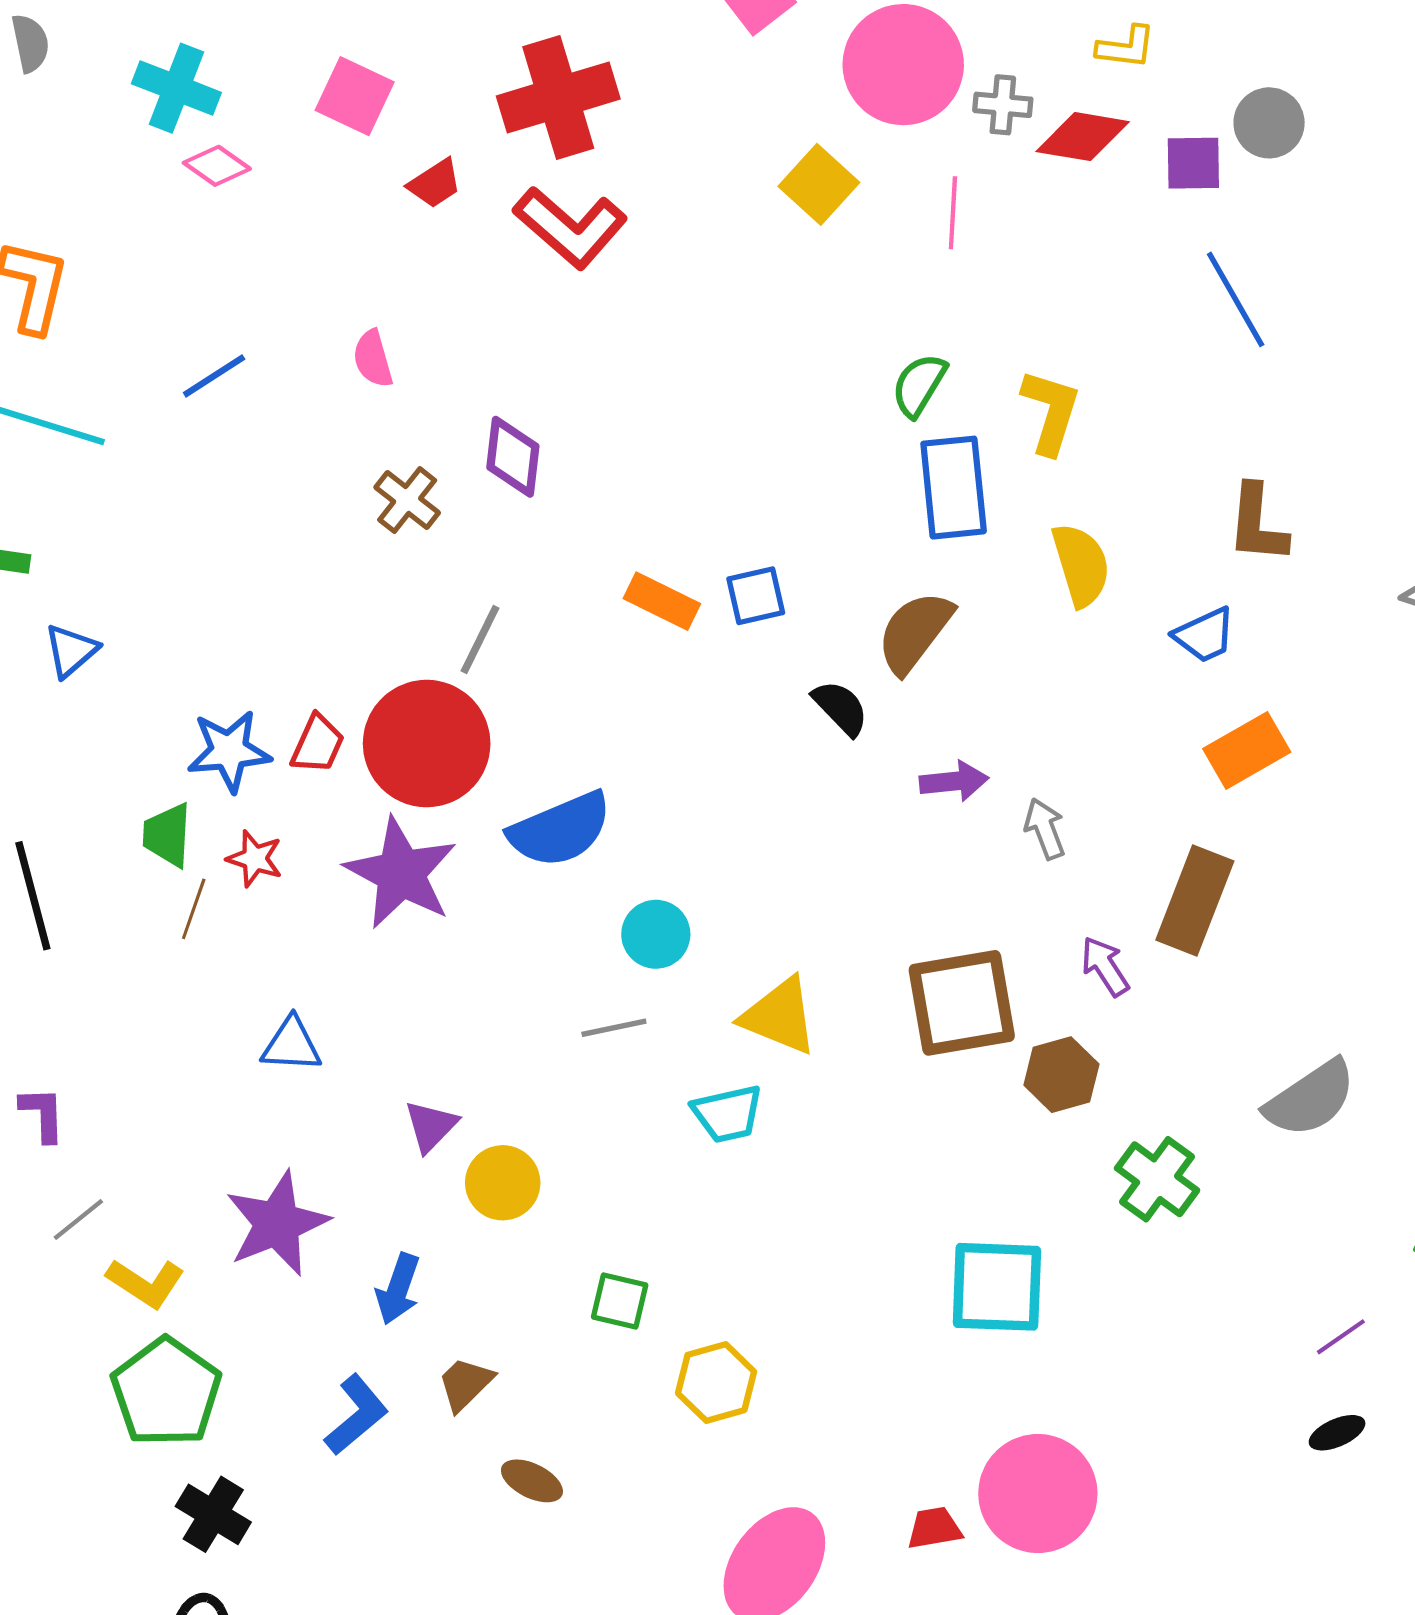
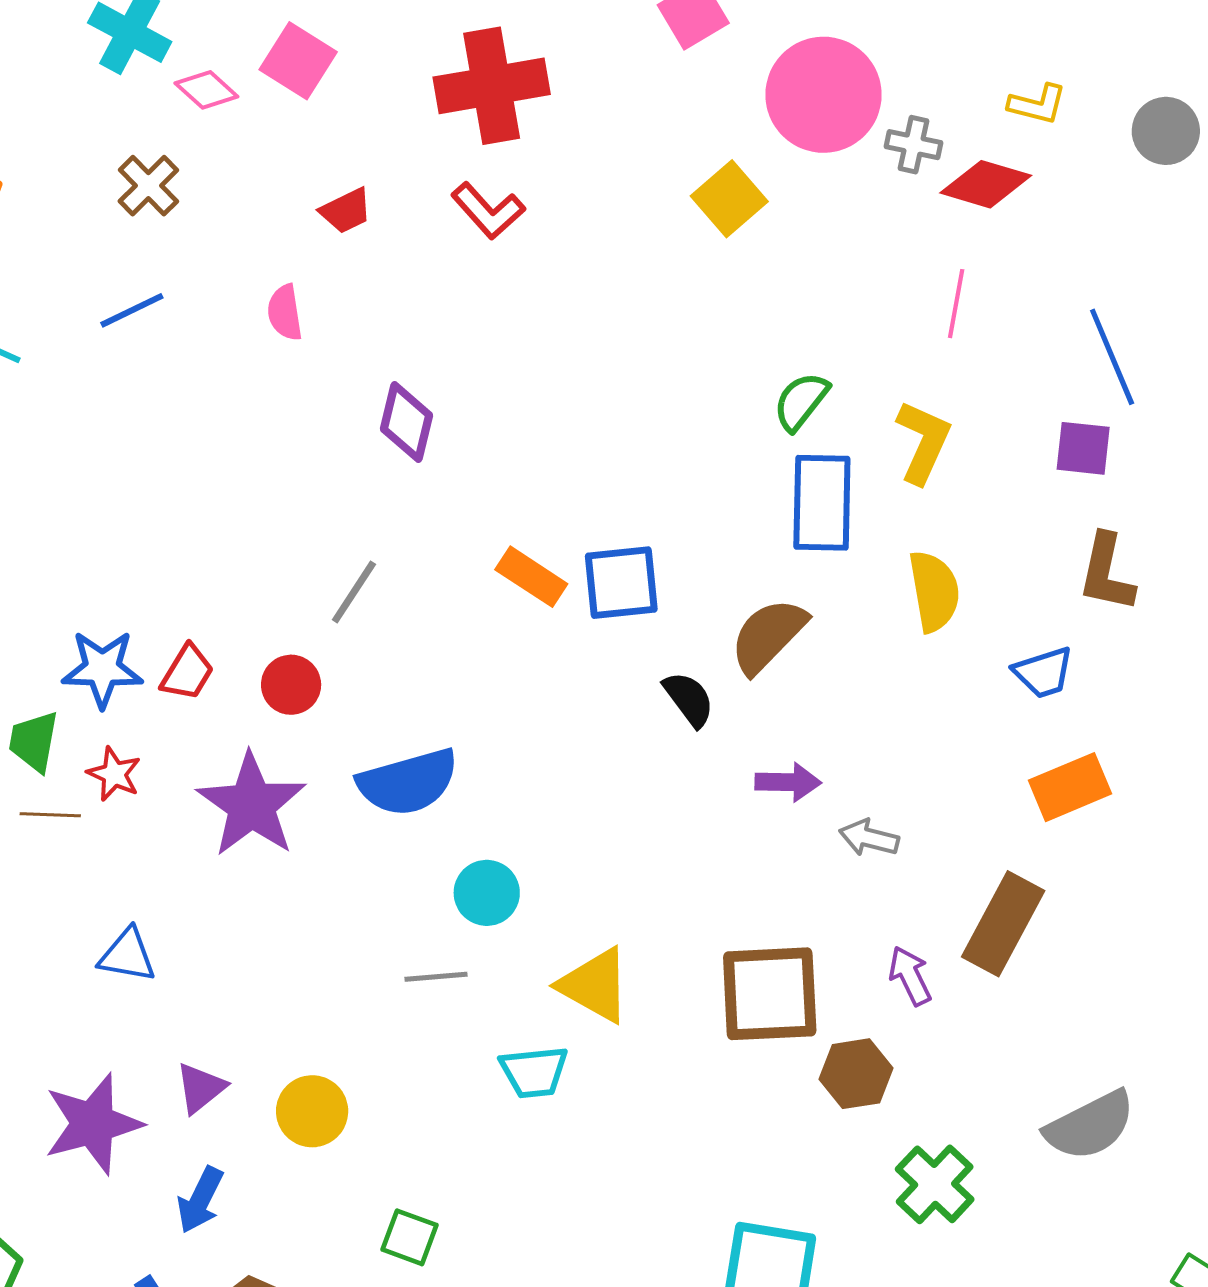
gray circle: (1269, 123) -> (1166, 131), moved
purple square: (1193, 163) -> (1083, 448), moved
pink diamond: (217, 166) -> (206, 90), moved
red trapezoid: (435, 184) -> (346, 211), moved
pink line: (953, 213) -> (956, 304), moved
red L-shape: (570, 227) -> (488, 211), size x0.7
brown cross: (407, 500) -> (148, 186), moved
blue square: (756, 596) -> (621, 583), size x1.4
red circle: (427, 744) -> (291, 685), size x0.5
gray arrow: (1045, 829) -> (869, 838), turned -62
brown line: (194, 909) -> (50, 815), turned 66
purple triangle: (431, 1126) -> (201, 1088), moved

